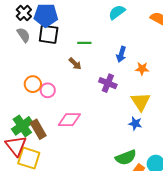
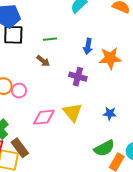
orange star: (142, 69) -> (110, 58), size x1.6
yellow triangle: (141, 102) -> (72, 112), moved
brown rectangle: (38, 129) -> (20, 148), moved

